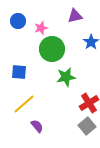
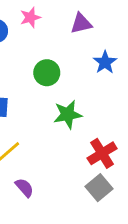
pink star: (41, 28) -> (30, 17), moved
green circle: (52, 49) -> (47, 73), size x0.7

